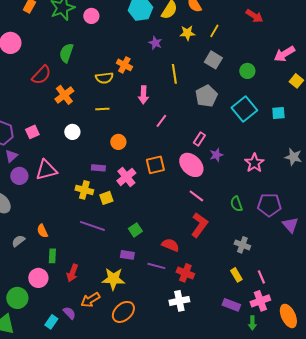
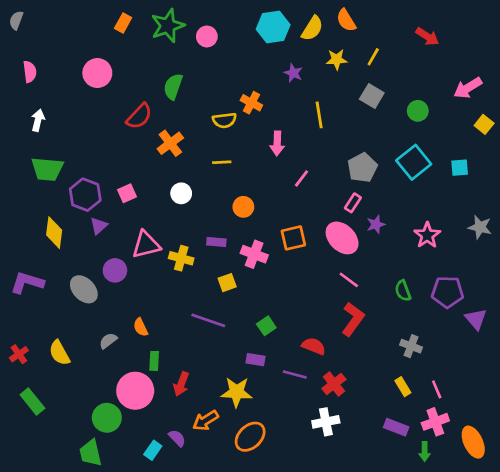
gray pentagon: (206, 96) -> (362, 168), moved
purple circle: (19, 176) -> (115, 270), moved
pink cross: (126, 177) -> (254, 254), turned -30
yellow cross: (84, 190) -> (181, 258), moved
red cross: (185, 273) -> (334, 384), turned 30
pink circle: (38, 278) -> (135, 391), size x1.4

